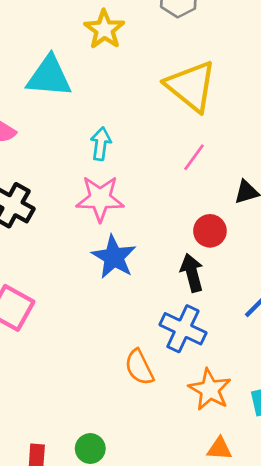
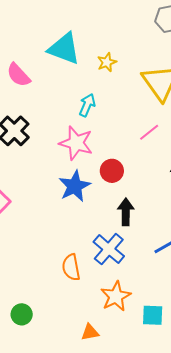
yellow star: (104, 29) -> (107, 62), moved, size x0.7
red circle: (210, 231) -> (112, 171), moved
orange triangle: (219, 449) -> (90, 332), moved, turned -30

